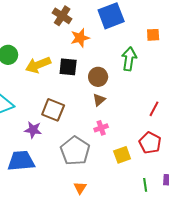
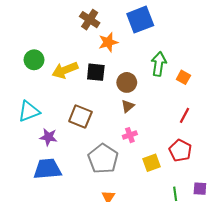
orange square: (153, 35) -> (183, 77), moved, turned 32
purple star: (33, 130) -> (48, 137), moved

